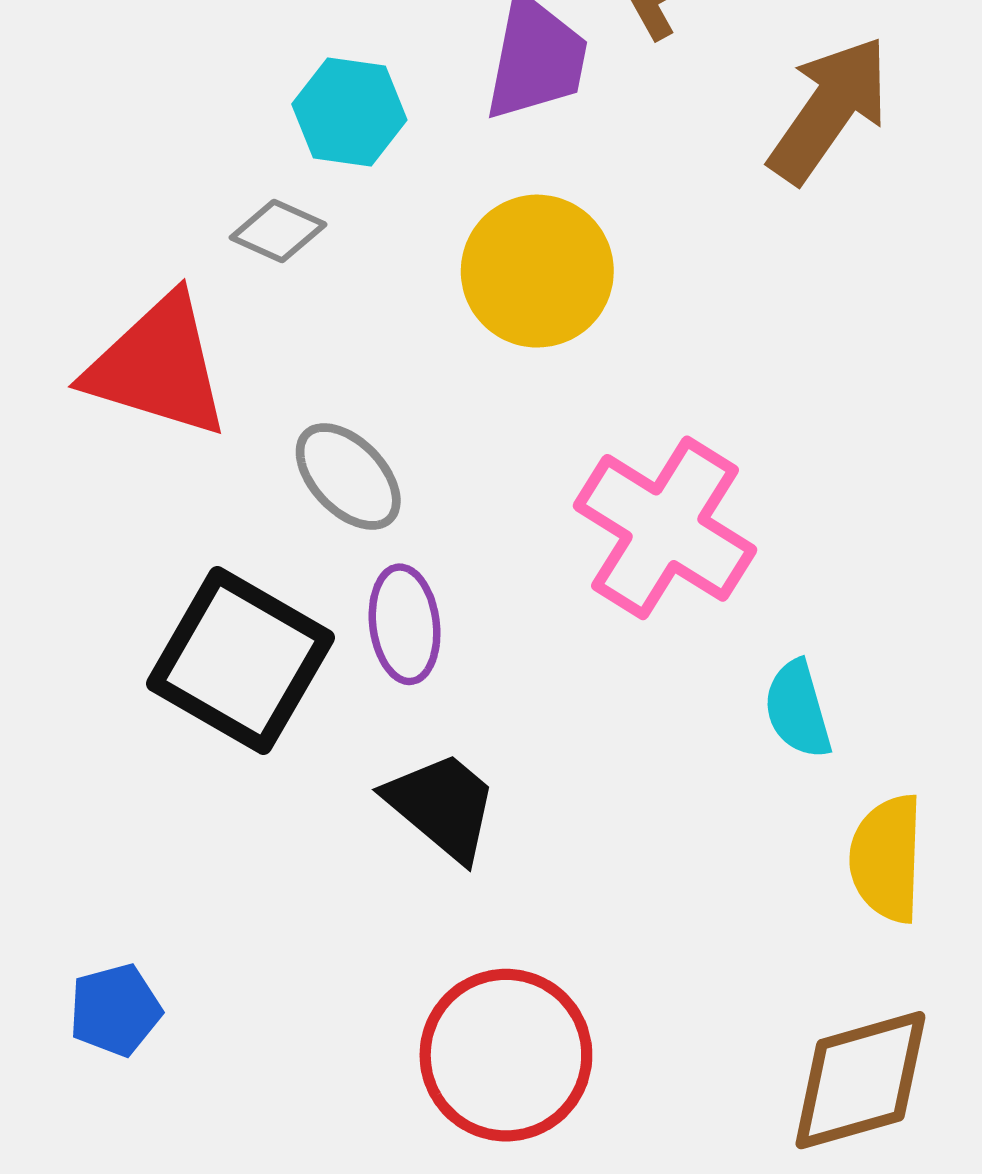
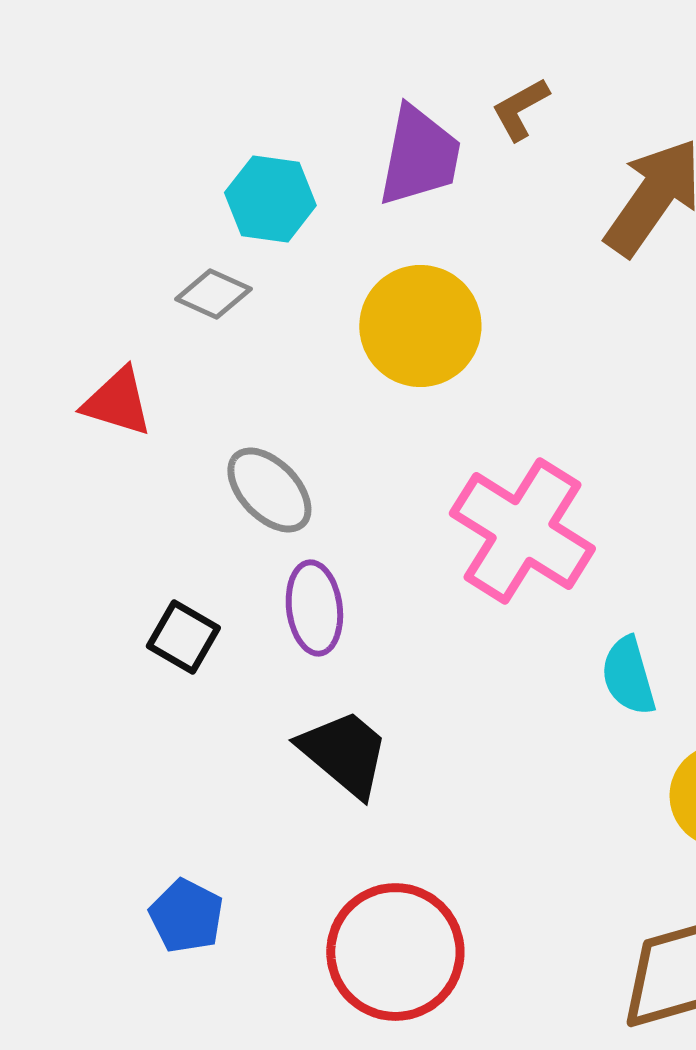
red triangle: (158, 366) -> (117, 402), size x0.6
black square: (240, 661) -> (183, 637), size x0.5
blue pentagon: (115, 1010) -> (186, 916), moved, turned -30

